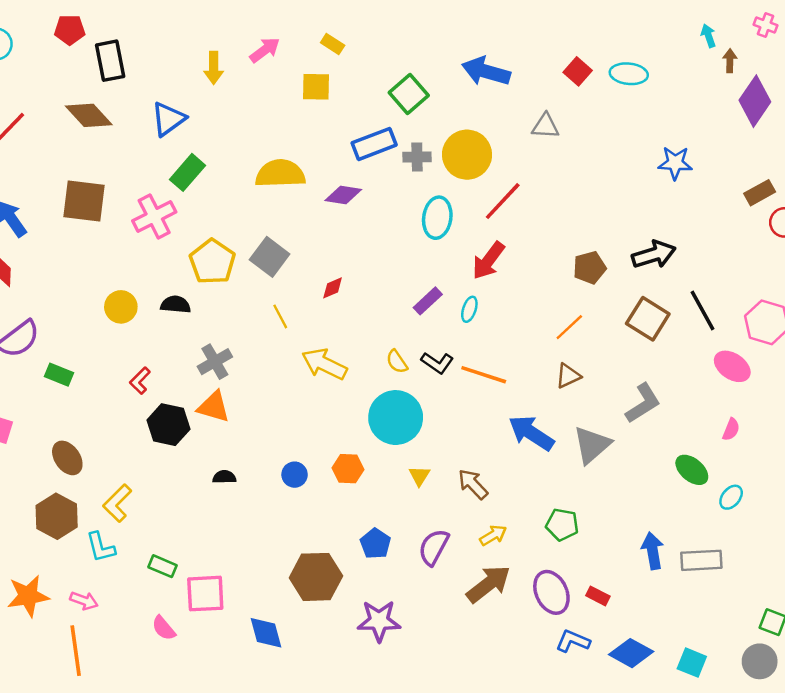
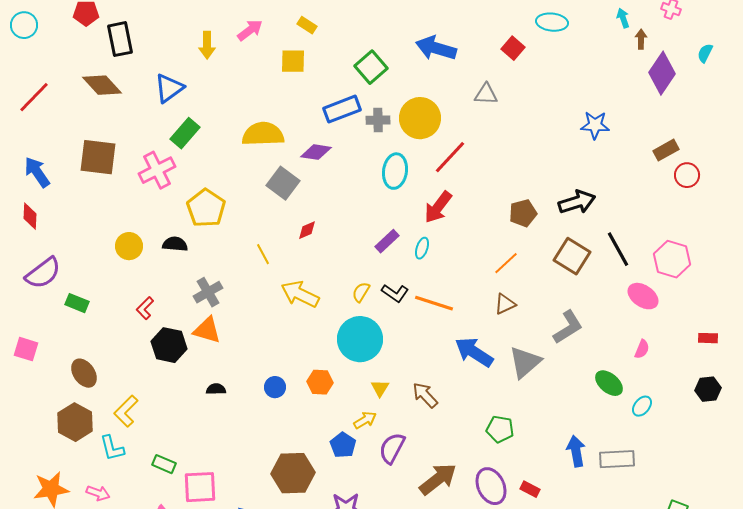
cyan ellipse: (629, 74) -> (552, 22), moved
gray square: (270, 257) -> (283, 183), moved
yellow semicircle: (397, 362) -> (361, 292), turned 65
yellow arrow: (493, 535) -> (365, 420), moved

